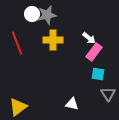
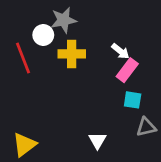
white circle: (32, 14) -> (43, 35), moved
gray triangle: (108, 94) -> (146, 127), turned 49
white triangle: (72, 104) -> (97, 141), turned 48

